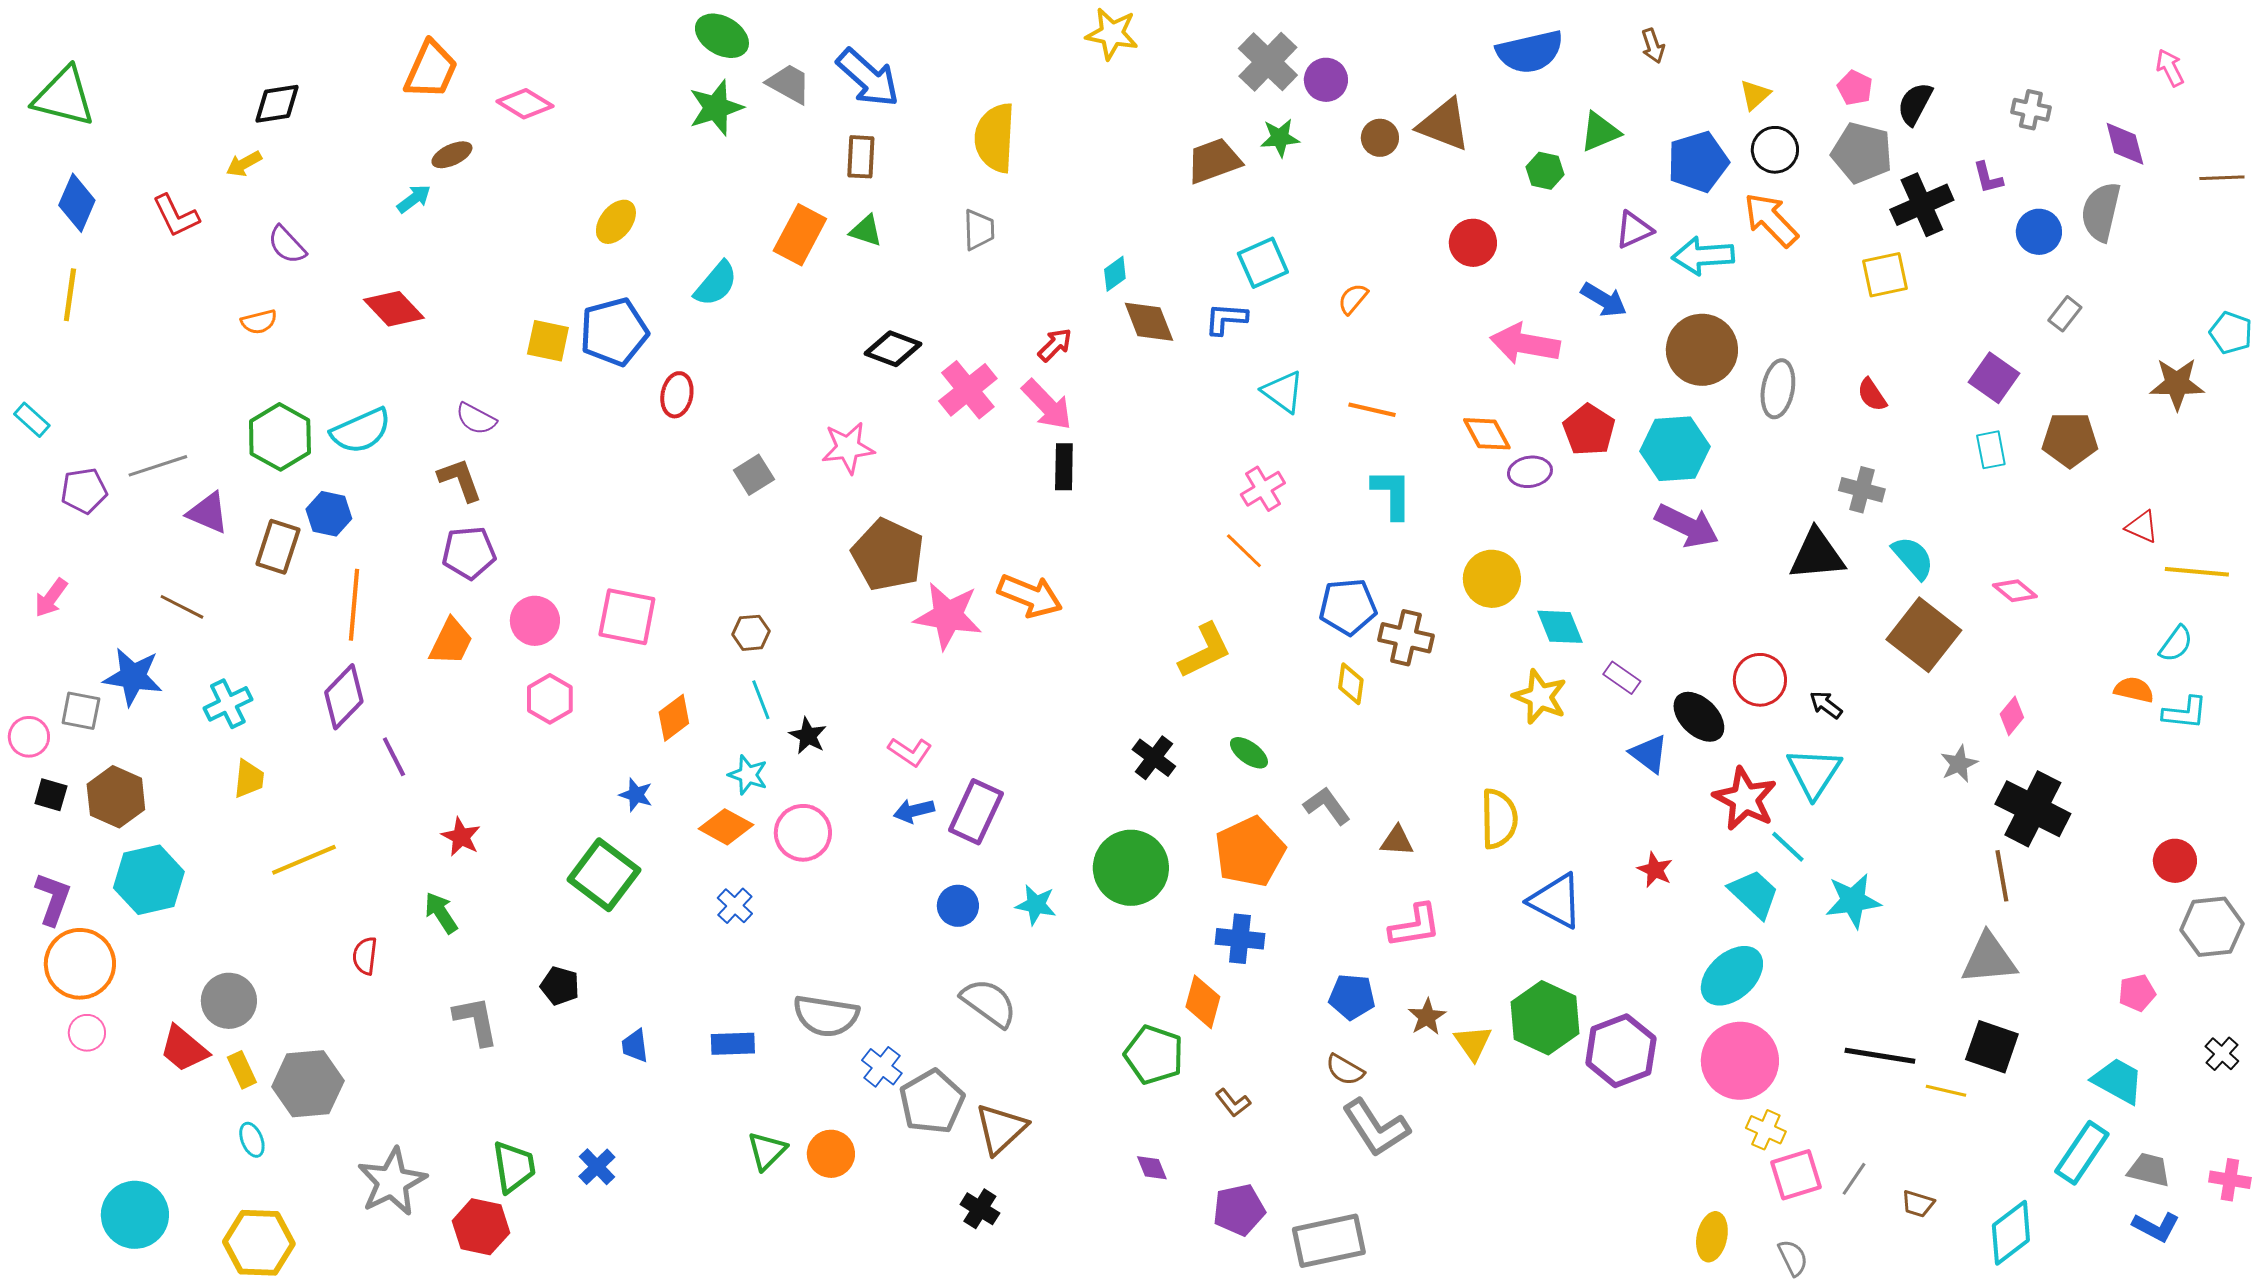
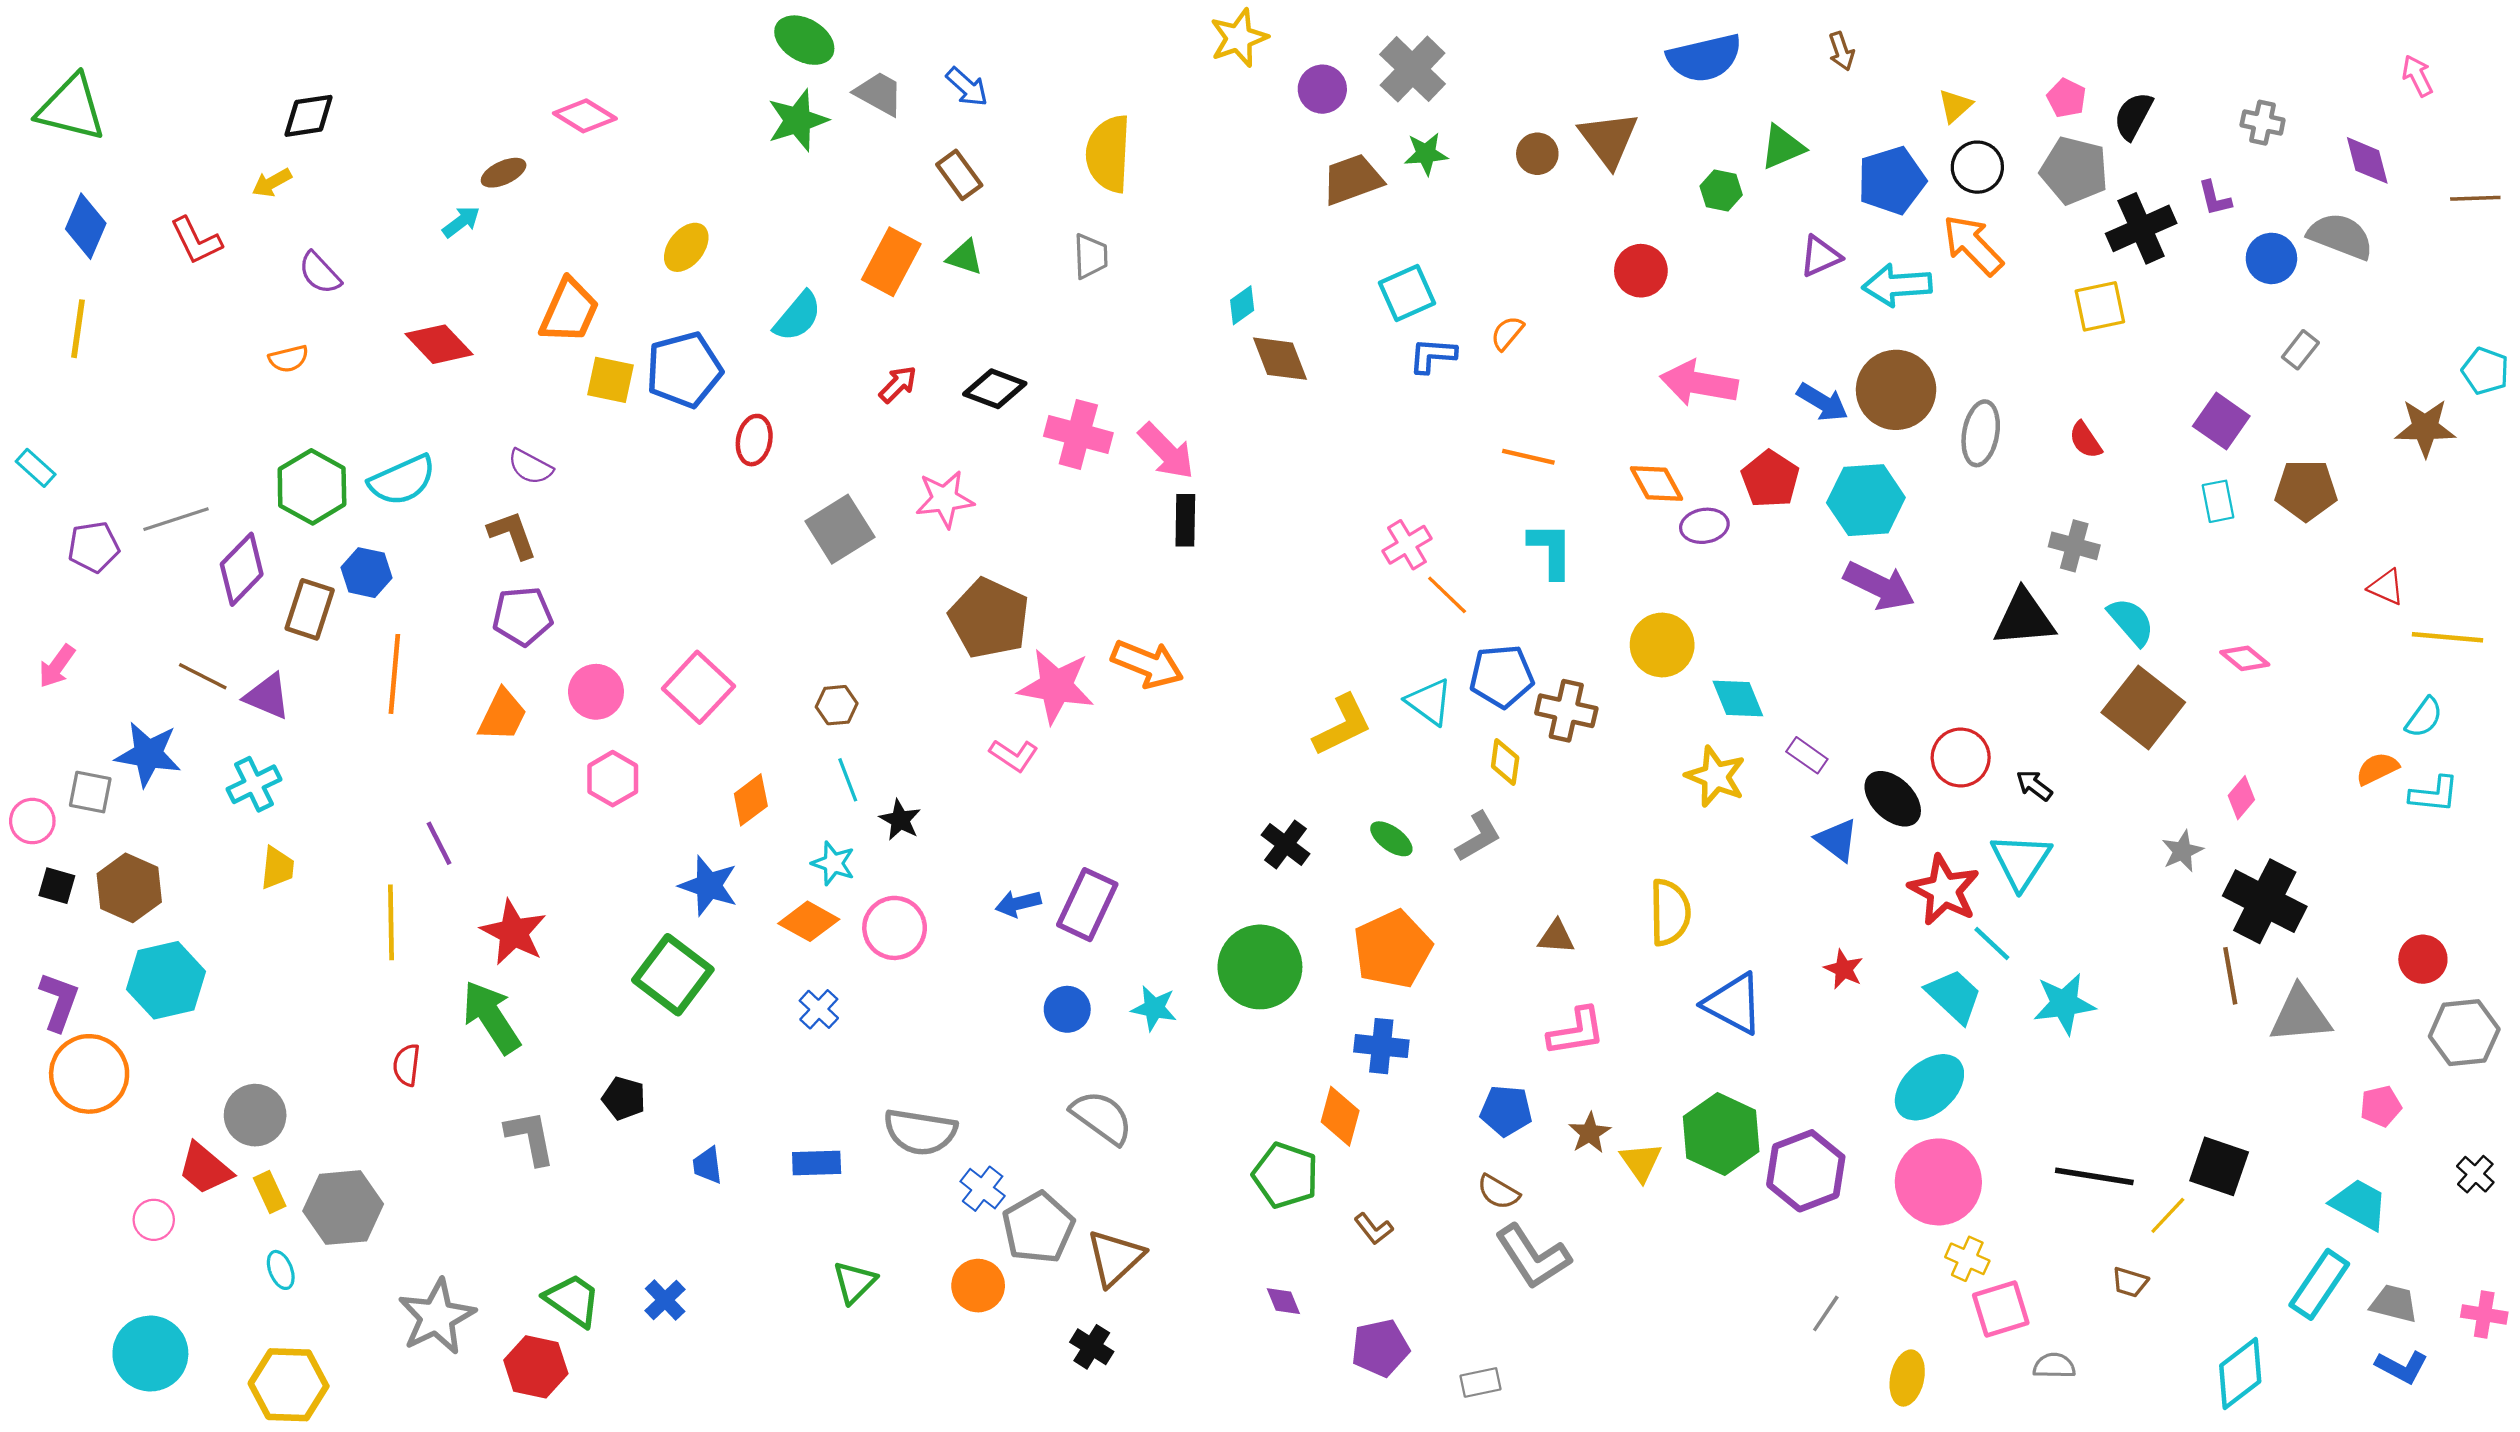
yellow star: (1112, 34) -> (1239, 38), turned -30
orange trapezoid: (431, 70) -> (569, 311), moved
blue arrow: (868, 78) -> (967, 87), size x0.6
purple circle: (1326, 80) -> (1322, 89), moved
brown triangle: (1444, 125) -> (1609, 139), turned 32
brown rectangle: (861, 157) -> (959, 175), turned -39
gray semicircle: (2101, 212) -> (2341, 236), turned 98
blue arrow: (1604, 300) -> (1823, 402), moved
blue L-shape: (1226, 319) -> (1433, 355), moved
red arrow: (1055, 345) -> (898, 384), moved
pink cross: (968, 390) -> (1078, 434), turned -36
cyan triangle: (1283, 392) -> (1429, 702), moved
gray square: (754, 475) -> (840, 529), size x1.5
purple triangle: (208, 513) -> (267, 696), moved
orange line: (1244, 551) -> (1447, 595), moved
pink square: (627, 617) -> (698, 687), turned 32
orange semicircle: (2134, 690) -> (2377, 769), turned -39
purple diamond: (344, 697) -> (242, 569), moved
pink L-shape: (910, 752) -> (1014, 755), moved
blue star: (636, 795) -> (709, 886), size x1.6
gray L-shape: (1327, 806) -> (1478, 837), moved, turned 96
red star: (461, 837) -> (514, 932), size x1.5
yellow line: (304, 860) -> (391, 922), moved, turned -68
green arrow: (441, 913) -> (491, 1017), size x1.6
gray triangle: (1989, 959) -> (2300, 1015), moved
pink circle: (87, 1033) -> (154, 1220), moved
yellow line: (1946, 1091) -> (2168, 1215), turned -60
orange circle: (831, 1154) -> (978, 1286), moved
green trapezoid: (514, 1167) -> (573, 1300), turned -46
gray line: (1854, 1179) -> (1826, 1313), moved
brown trapezoid: (1918, 1204) -> (2130, 1282), moved
gray rectangle: (1329, 1241) -> (1481, 1382), size x0.5
gray semicircle: (1793, 1258) -> (2054, 1366), moved, turned -63

